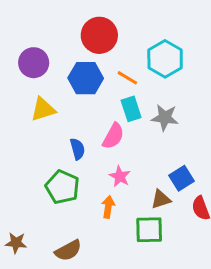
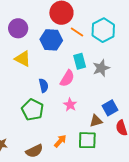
orange line: (127, 78) -> (77, 32), moved
yellow triangle: (43, 109) -> (23, 59), turned 42
gray star: (165, 118) -> (101, 68), turned -30
orange arrow: (108, 207) -> (60, 141), moved, turned 32

